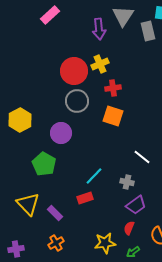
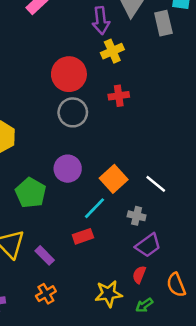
yellow cross: (100, 64) -> (112, 51), moved
orange square: (113, 116) -> (114, 179), moved, turned 30
purple circle: (61, 133) -> (68, 169), moved

